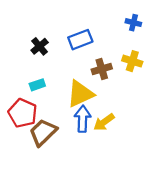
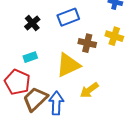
brown cross: (102, 69) -> (87, 43), turned 30
blue arrow: (83, 119) -> (56, 103), moved

